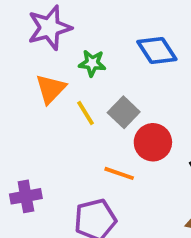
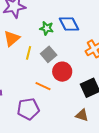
green star: (92, 63) -> (47, 28), moved
yellow line: (85, 113) -> (29, 53), turned 40

